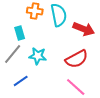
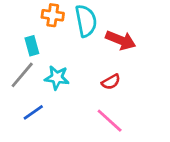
red semicircle: (77, 59) -> (111, 82), size x0.6

